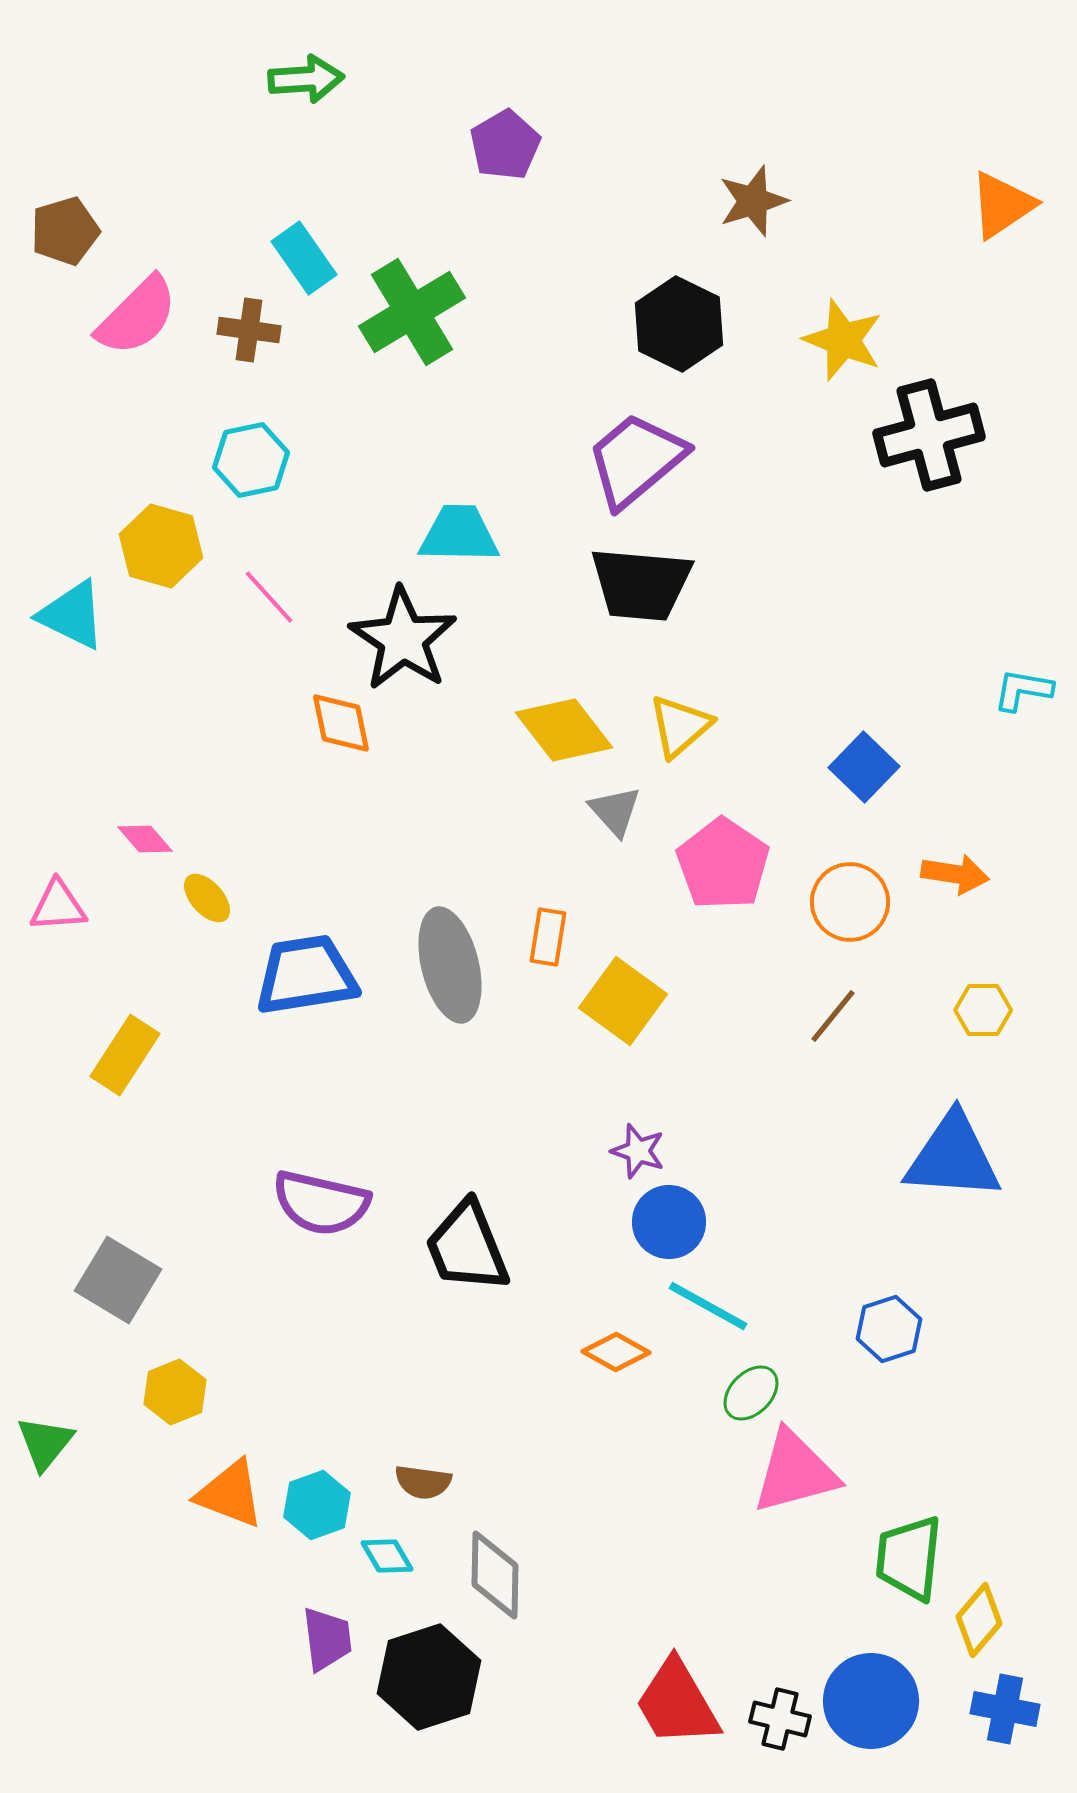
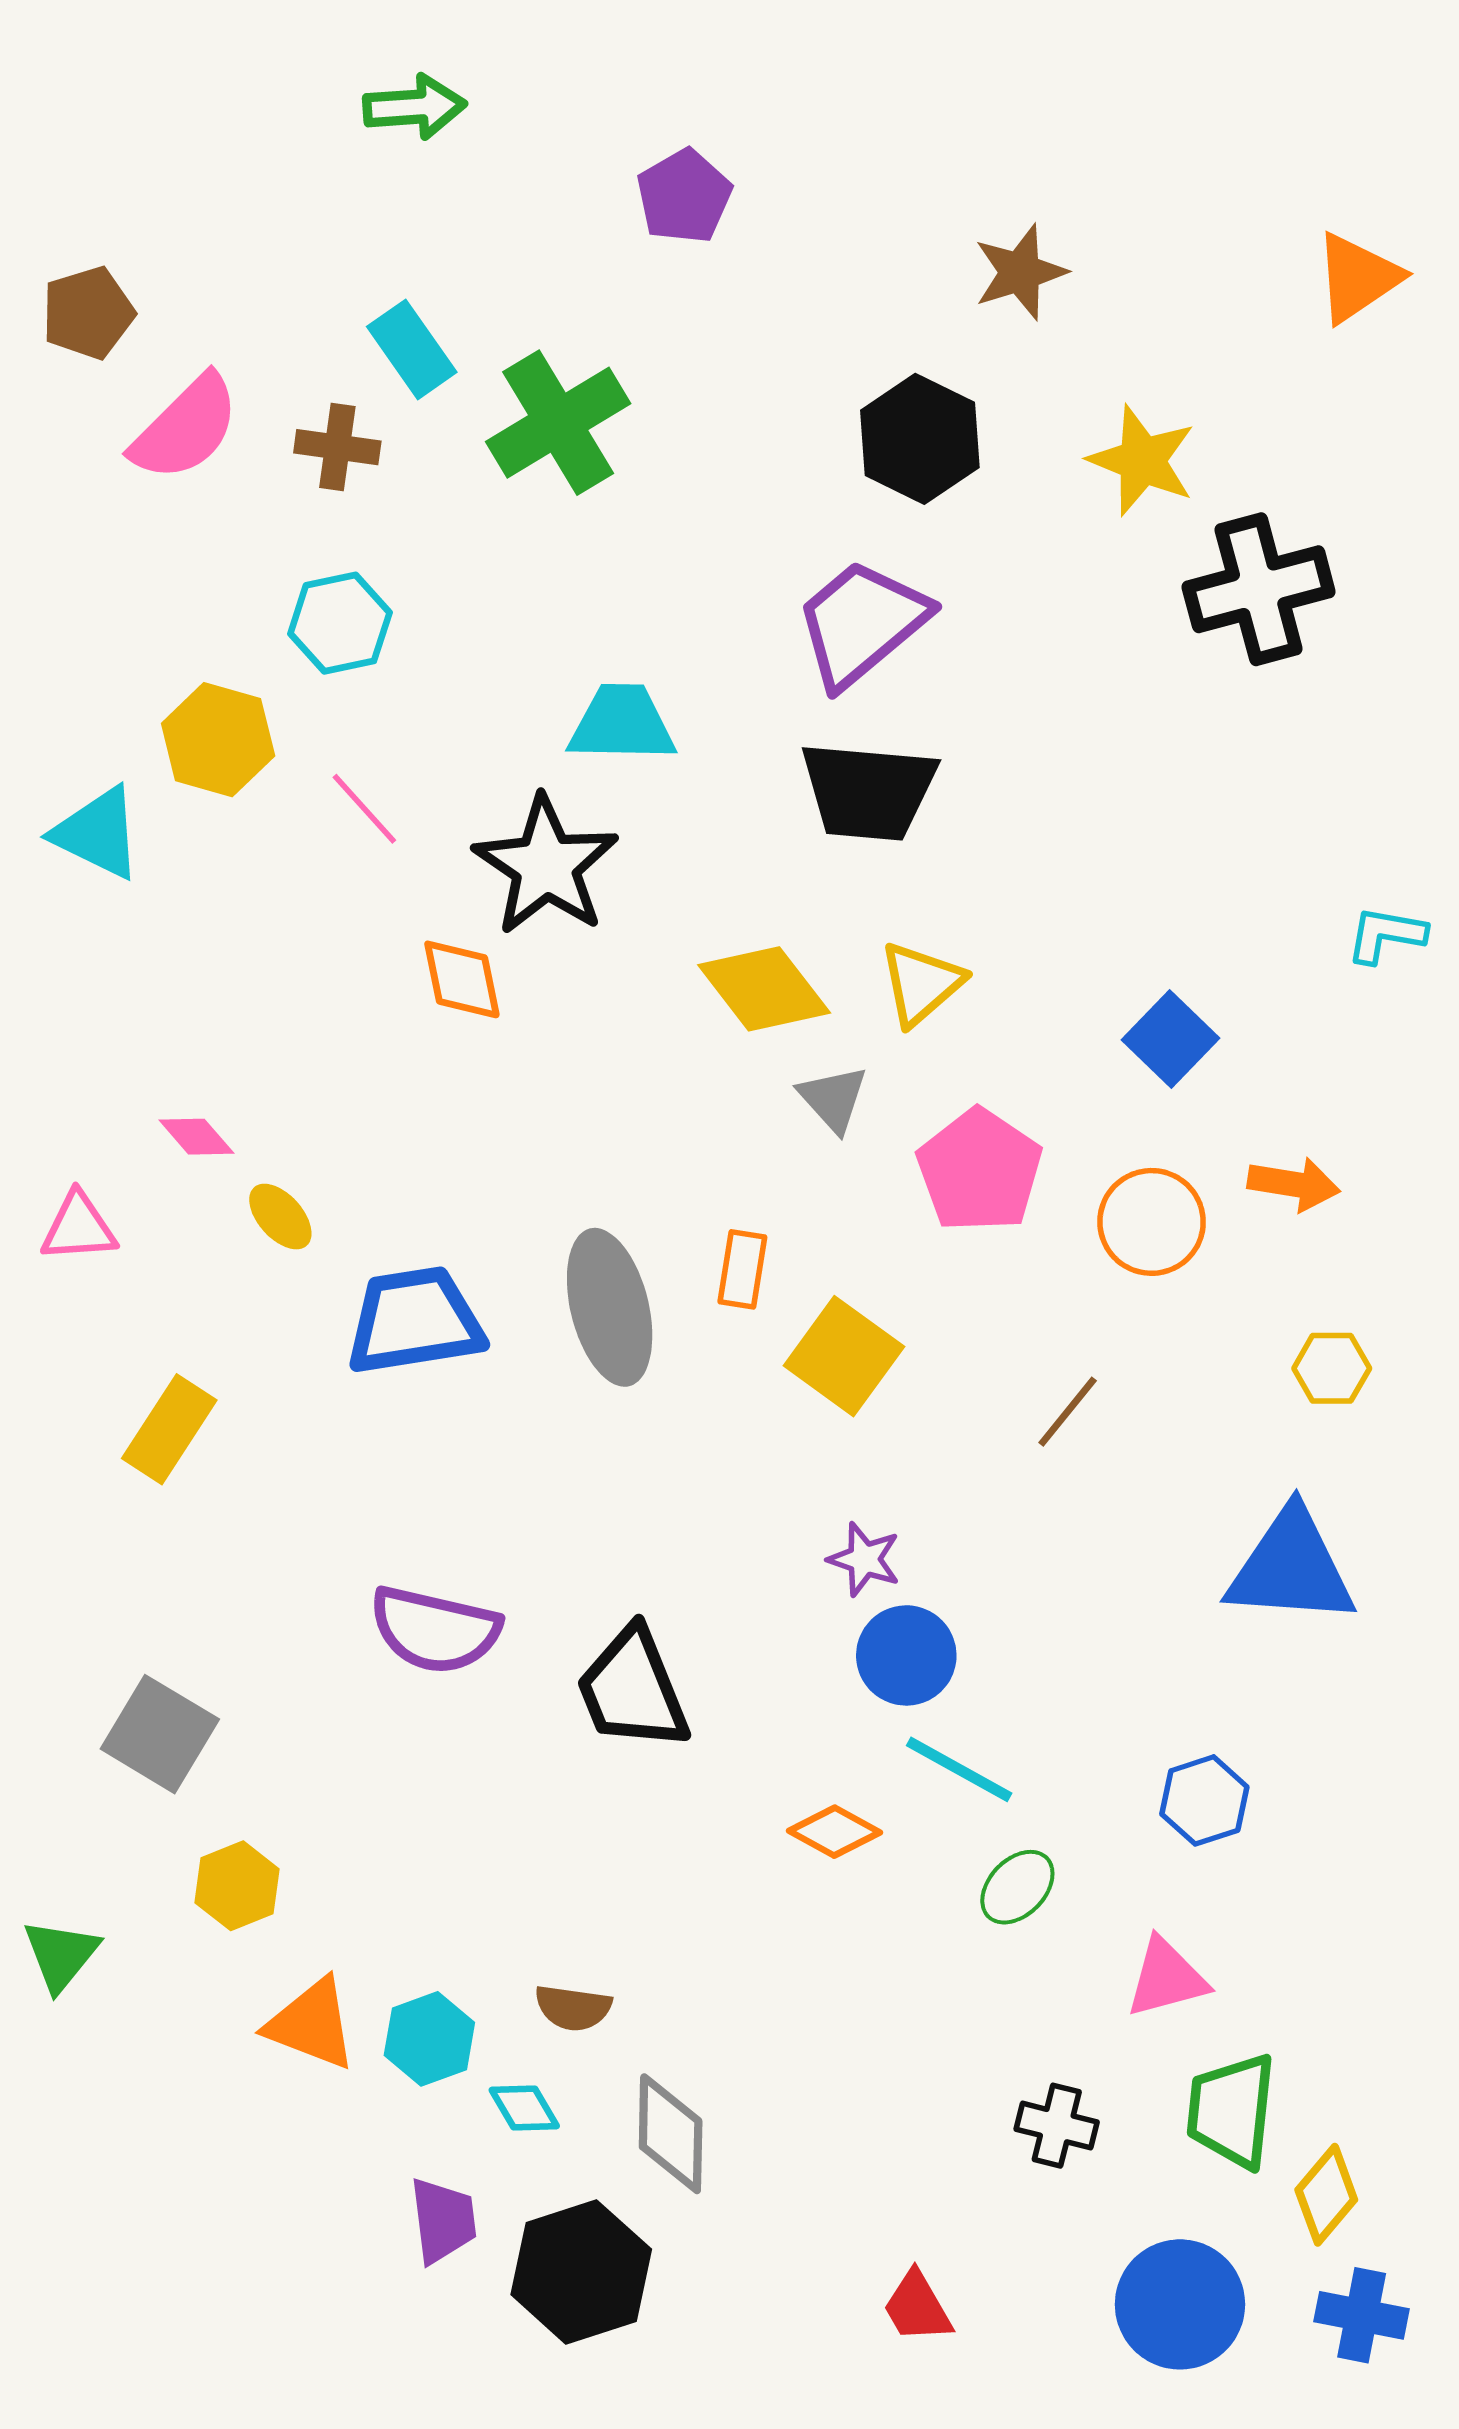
brown line: (833, 1016) -> (1068, 1412), moved
pink triangle: (795, 1472) -> (1166, 1978), moved, size x0.7
red trapezoid: (677, 1703) -> (917, 2307), size x0.6
black cross: (780, 1719) -> (1057, 2126), moved

